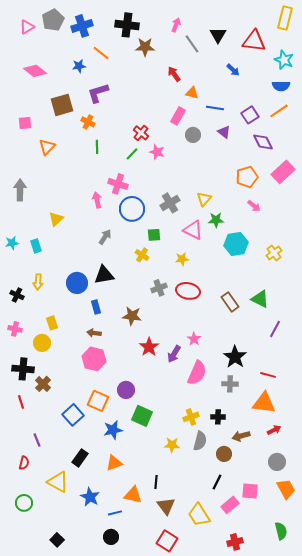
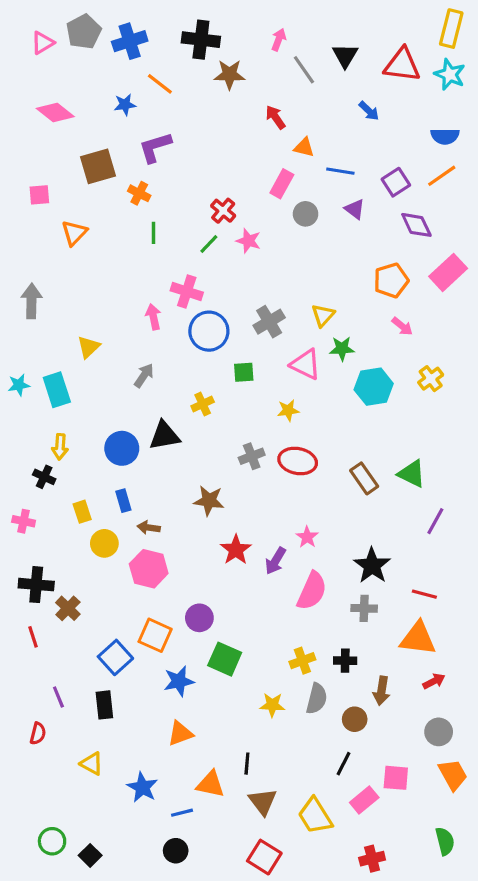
cyan star: (284, 60) -> (450, 74), moved
gray arrow: (105, 237) -> (144, 375), moved
cyan rectangle: (36, 246) -> (57, 390), size x1.5
yellow cross: (274, 253) -> (431, 379), moved
yellow cross: (142, 255) -> (203, 404), moved, turned 32
black cross: (17, 295) -> (44, 477), moved
blue rectangle: (96, 307) -> (123, 501), moved
yellow circle: (42, 343) -> (104, 543), moved
brown arrow: (241, 436) -> (382, 691), turned -66
black rectangle: (80, 458) -> (104, 705), moved, turned -42
yellow triangle: (58, 482) -> (92, 764), size x0.7
green circle: (24, 503) -> (52, 841), moved

